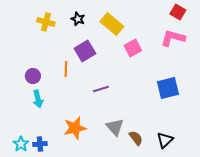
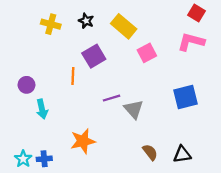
purple circle: (33, 76) -> (26, 85), moved
gray triangle: (115, 127) -> (134, 109), moved
black triangle: (165, 140) -> (182, 154), turned 36

